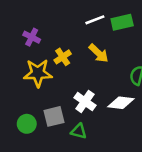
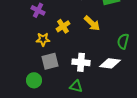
yellow star: (38, 73) -> (43, 39), size x0.6
white cross: (85, 102) -> (81, 62), turned -30
gray square: (54, 116) -> (50, 61), moved

